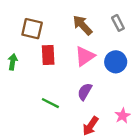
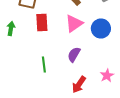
green line: (50, 103) -> (44, 64), turned 56

